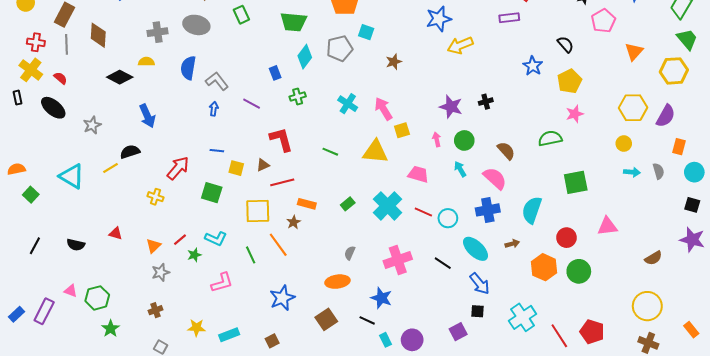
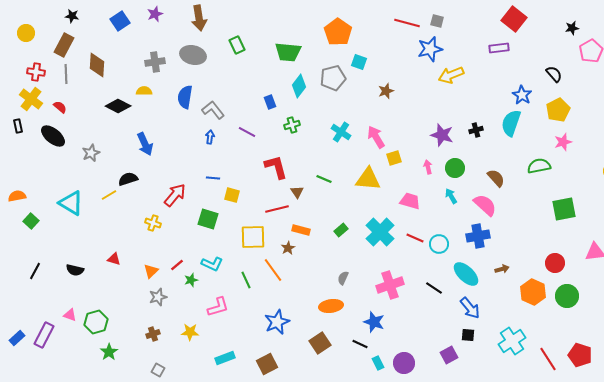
brown triangle: (263, 165) -> (297, 192), moved, turned -40
cyan semicircle: (532, 210) -> (511, 123), moved
yellow star: (196, 328) -> (190, 332), moved
brown square: (272, 341) -> (267, 364), size x1.5

